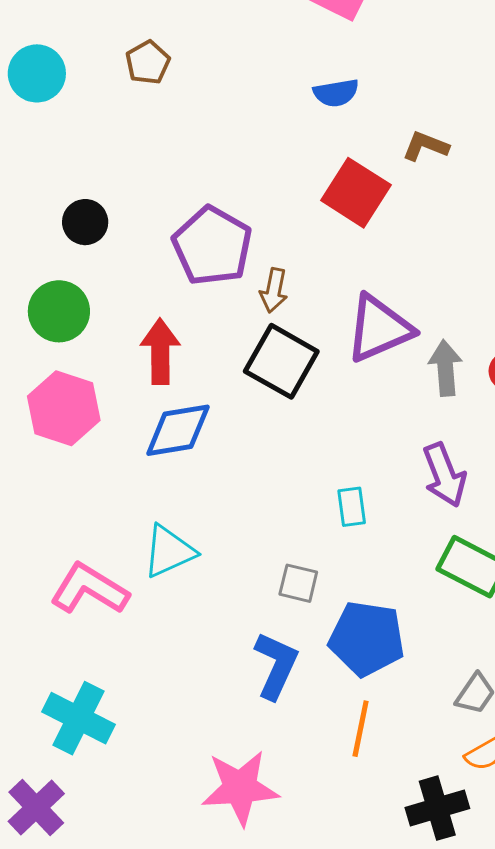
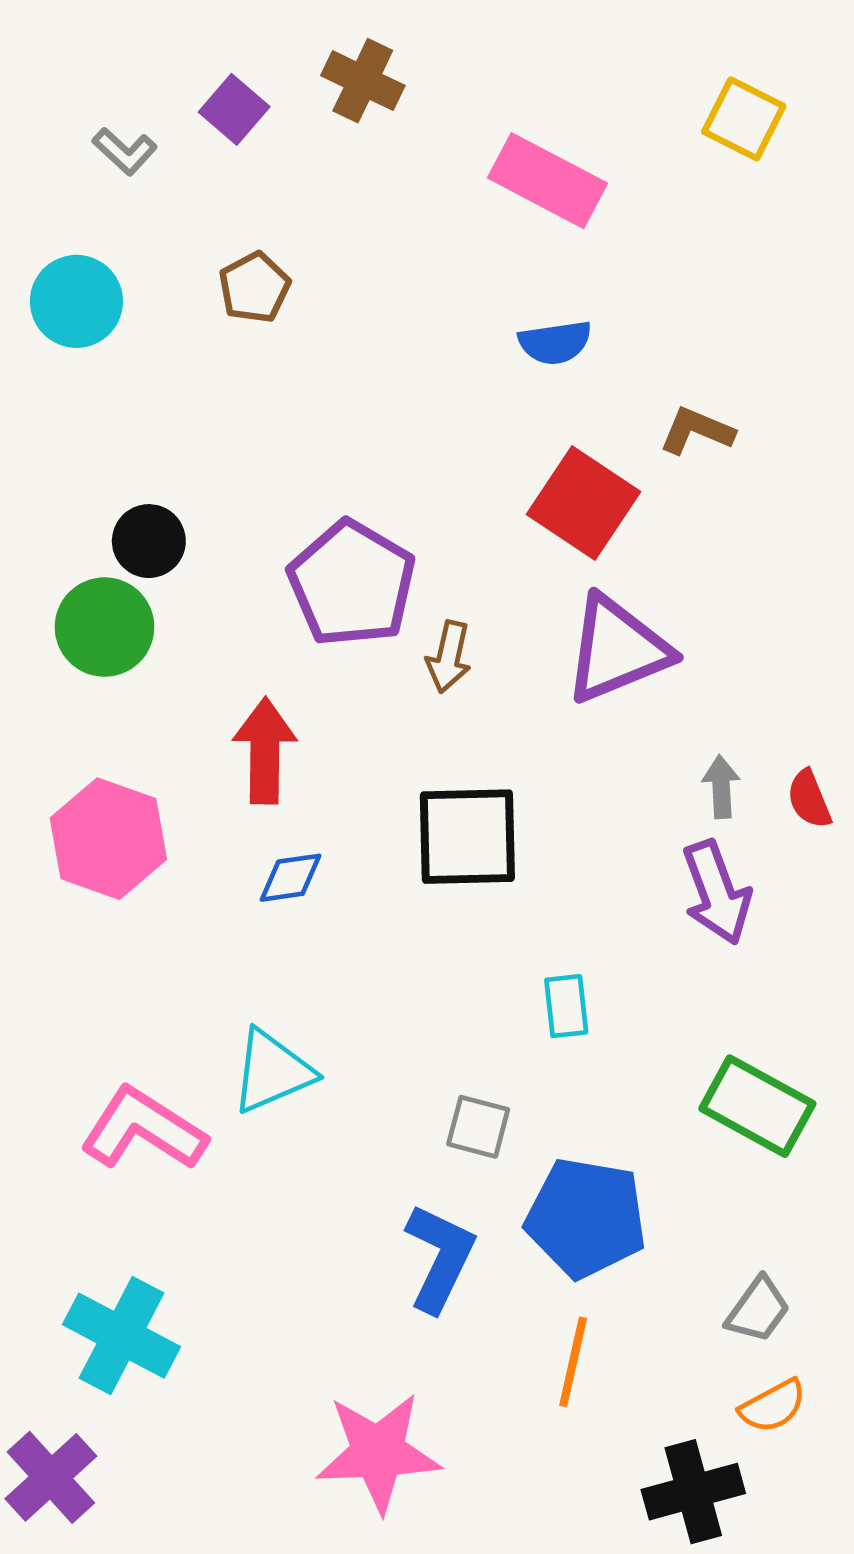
green circle: (59, 311) -> (105, 627), moved
purple triangle: (379, 328) -> (617, 649), moved
black square: (281, 361) -> (467, 837), moved, turned -32
gray arrow: (445, 368) -> (721, 787), size x0.7
blue diamond: (178, 430) -> (291, 878), size x0.6
purple arrow: (444, 475) -> (717, 893), moved

